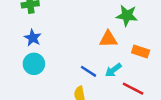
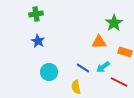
green star: (127, 15) -> (114, 23), turned 30
cyan circle: (34, 64) -> (49, 72), moved

